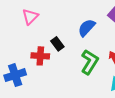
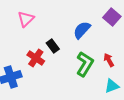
red cross: (40, 56) -> (36, 58), turned 30

